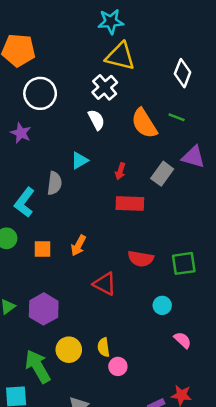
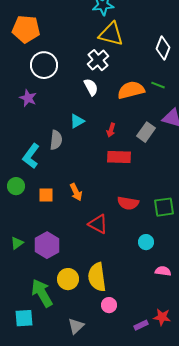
orange semicircle: (144, 123) -> (131, 90), turned 108
orange arrow: (78, 245) -> (76, 192), turned -54
pink semicircle: (183, 340) -> (163, 271), turned -35
yellow semicircle: (104, 347) -> (97, 277), size x1.8
pink circle: (118, 366) -> (109, 305), moved

